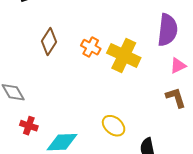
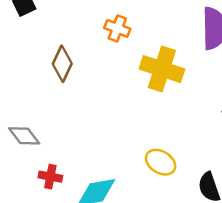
orange cross: (91, 47) -> (117, 28), moved

